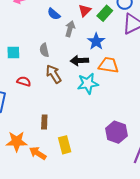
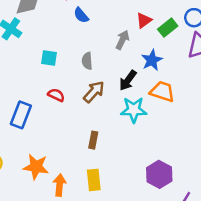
blue semicircle: (54, 14) -> (81, 15), moved
black arrow: (79, 61) -> (128, 80), turned -60
brown arrow: (54, 74) -> (94, 92), turned 66
brown rectangle: (44, 122) -> (93, 140), moved
orange arrow: (38, 153) -> (59, 185), turned 54

